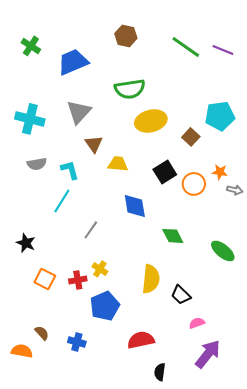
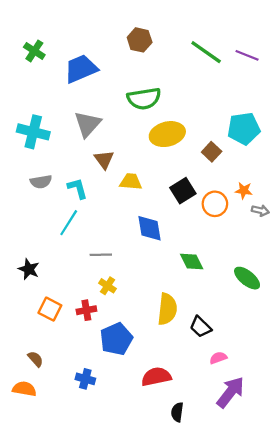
gray line: (91, 230) -> (101, 255), turned 54
yellow cross: (100, 269) -> (107, 286), moved
brown semicircle: (42, 333) -> (35, 359), moved

